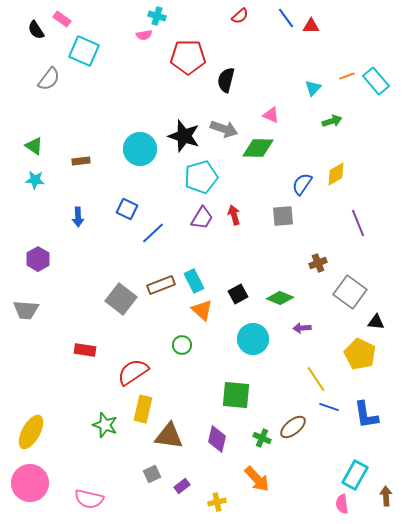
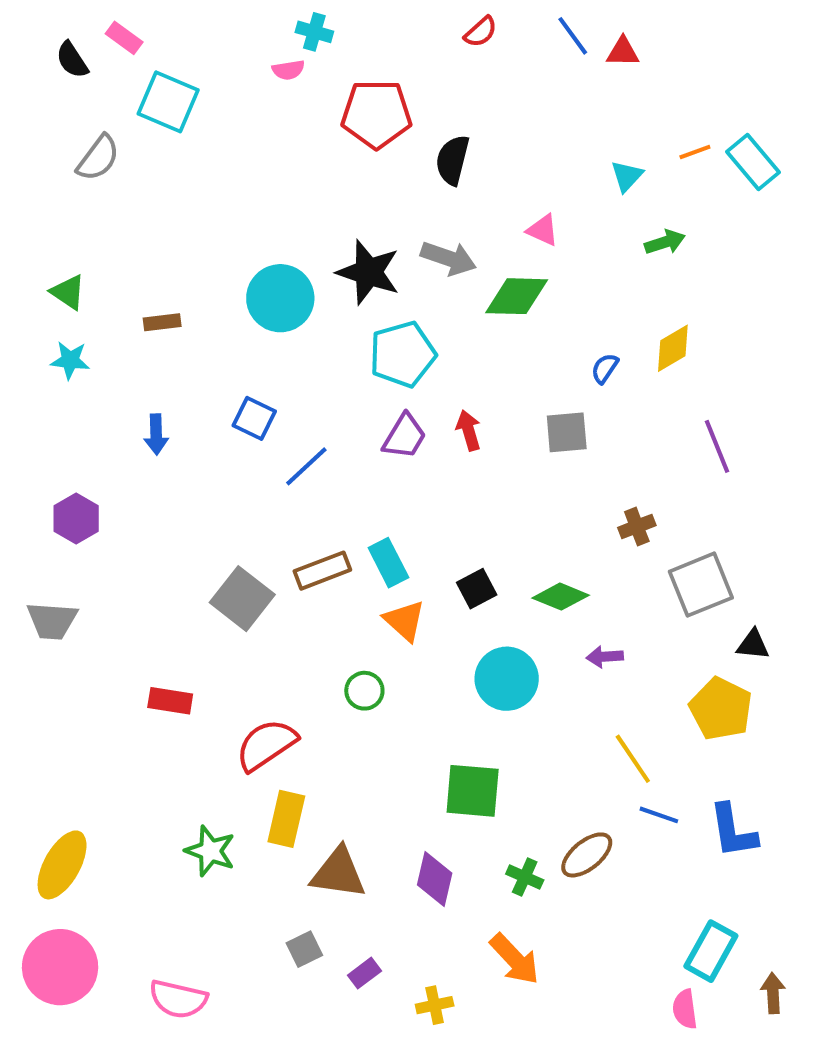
blue semicircle: (302, 184) -> (605, 368), size x0.7
gray square: (350, 292) -> (701, 585), turned 32

